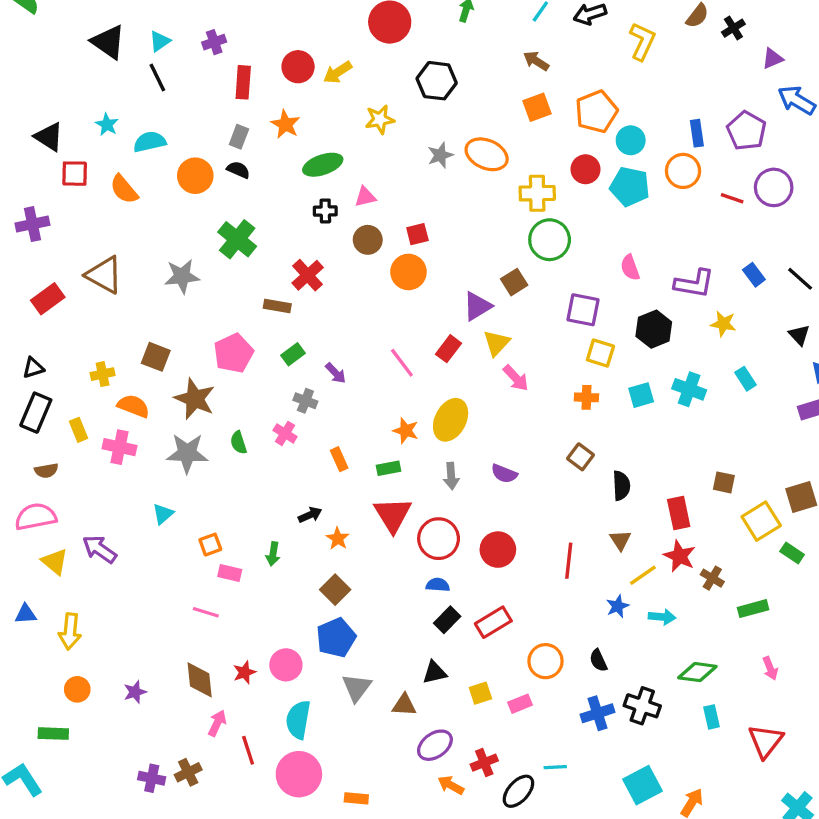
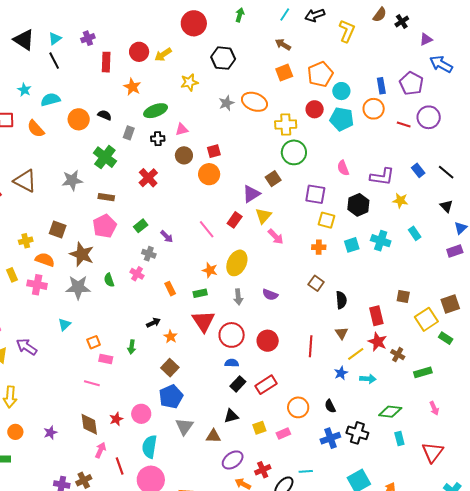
gray rectangle: (239, 137) -> (129, 133), moved
brown rectangle: (277, 306) -> (106, 197), moved

